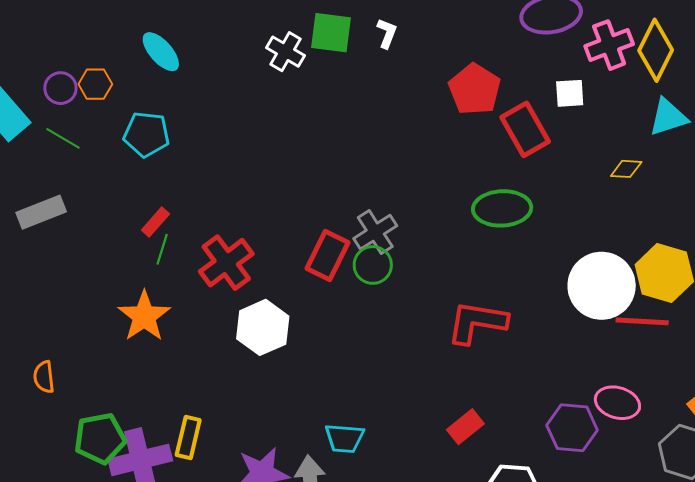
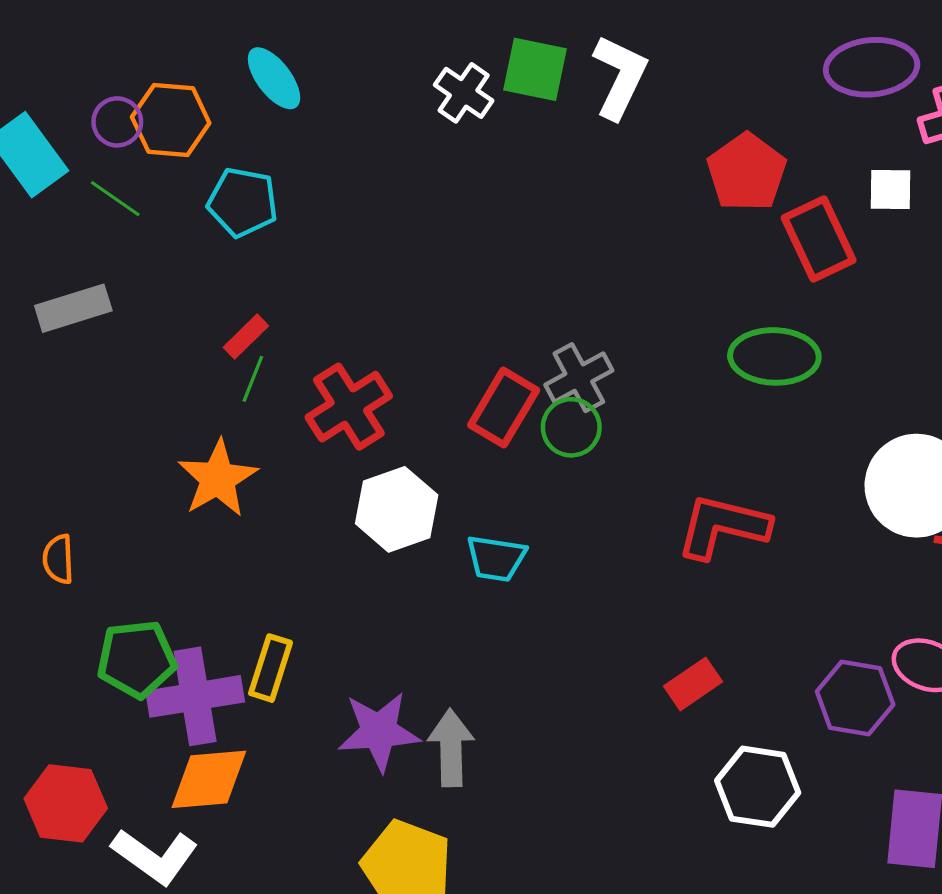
white L-shape: (387, 33) -> (620, 77), size x1.8
orange hexagon: (95, 84) -> (171, 120), size x1.5
cyan trapezoid: (345, 438) -> (496, 558), moved

